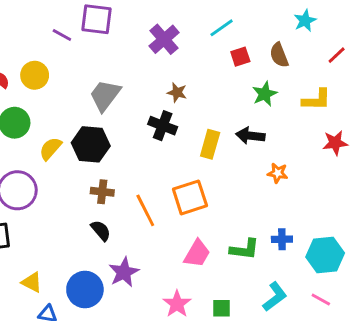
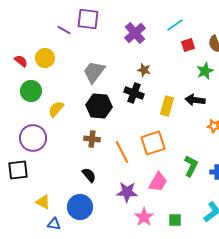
black hexagon: (91, 144) -> (99, 106), moved
black semicircle: (101, 231) -> (89, 175), moved
green L-shape: (245, 249) -> (191, 166), moved, turned -70
purple star: (124, 272) -> (127, 192), moved, turned 30

